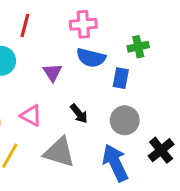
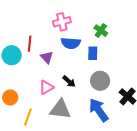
red line: (25, 25) -> (30, 44), moved
green cross: (138, 47) -> (101, 31), turned -32
pink triangle: (31, 116) -> (46, 87), moved, turned -49

